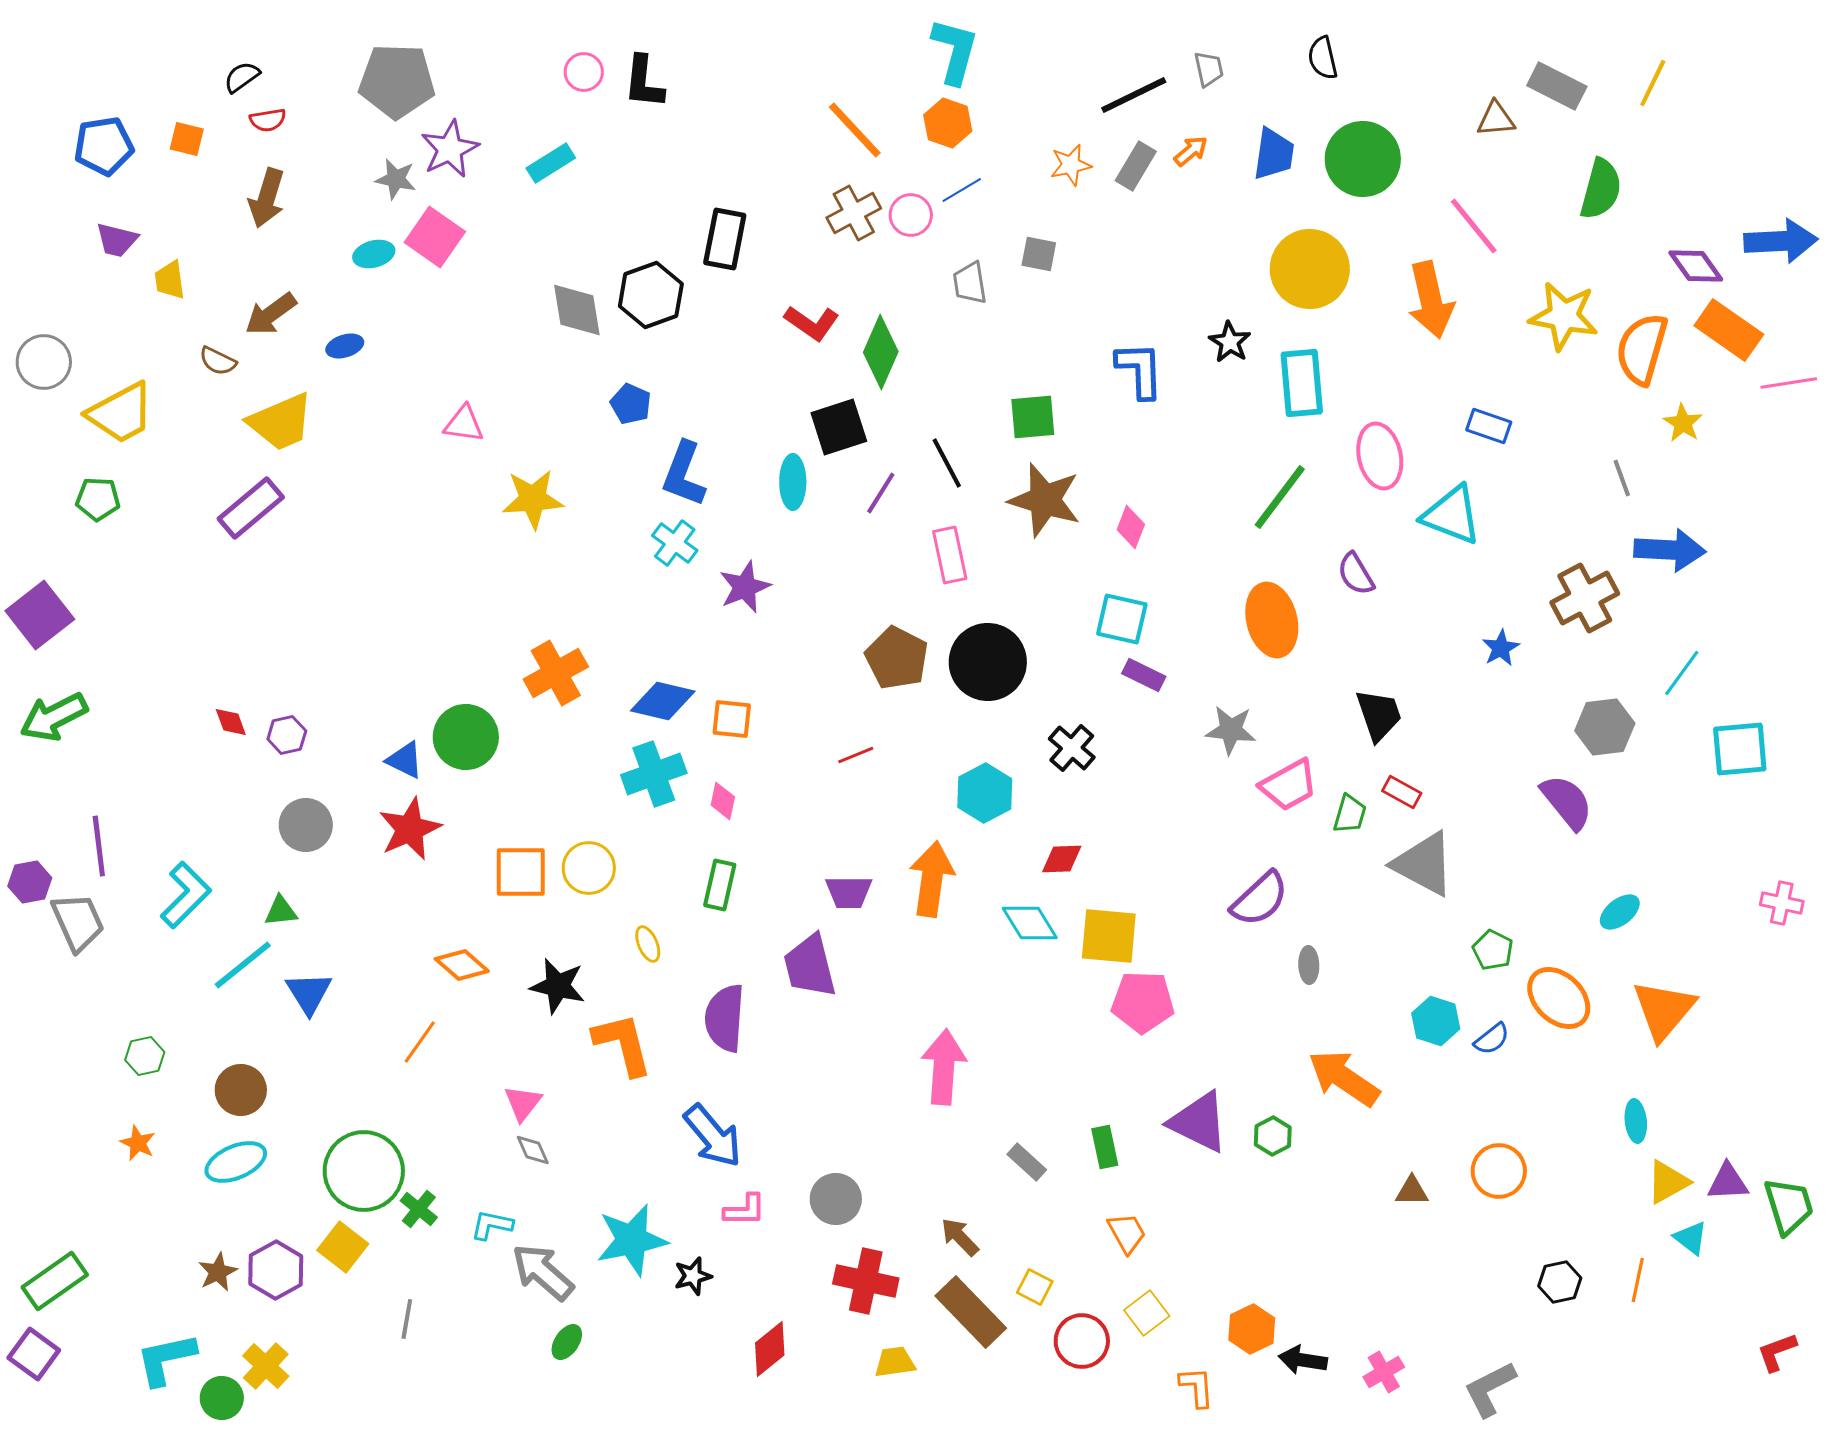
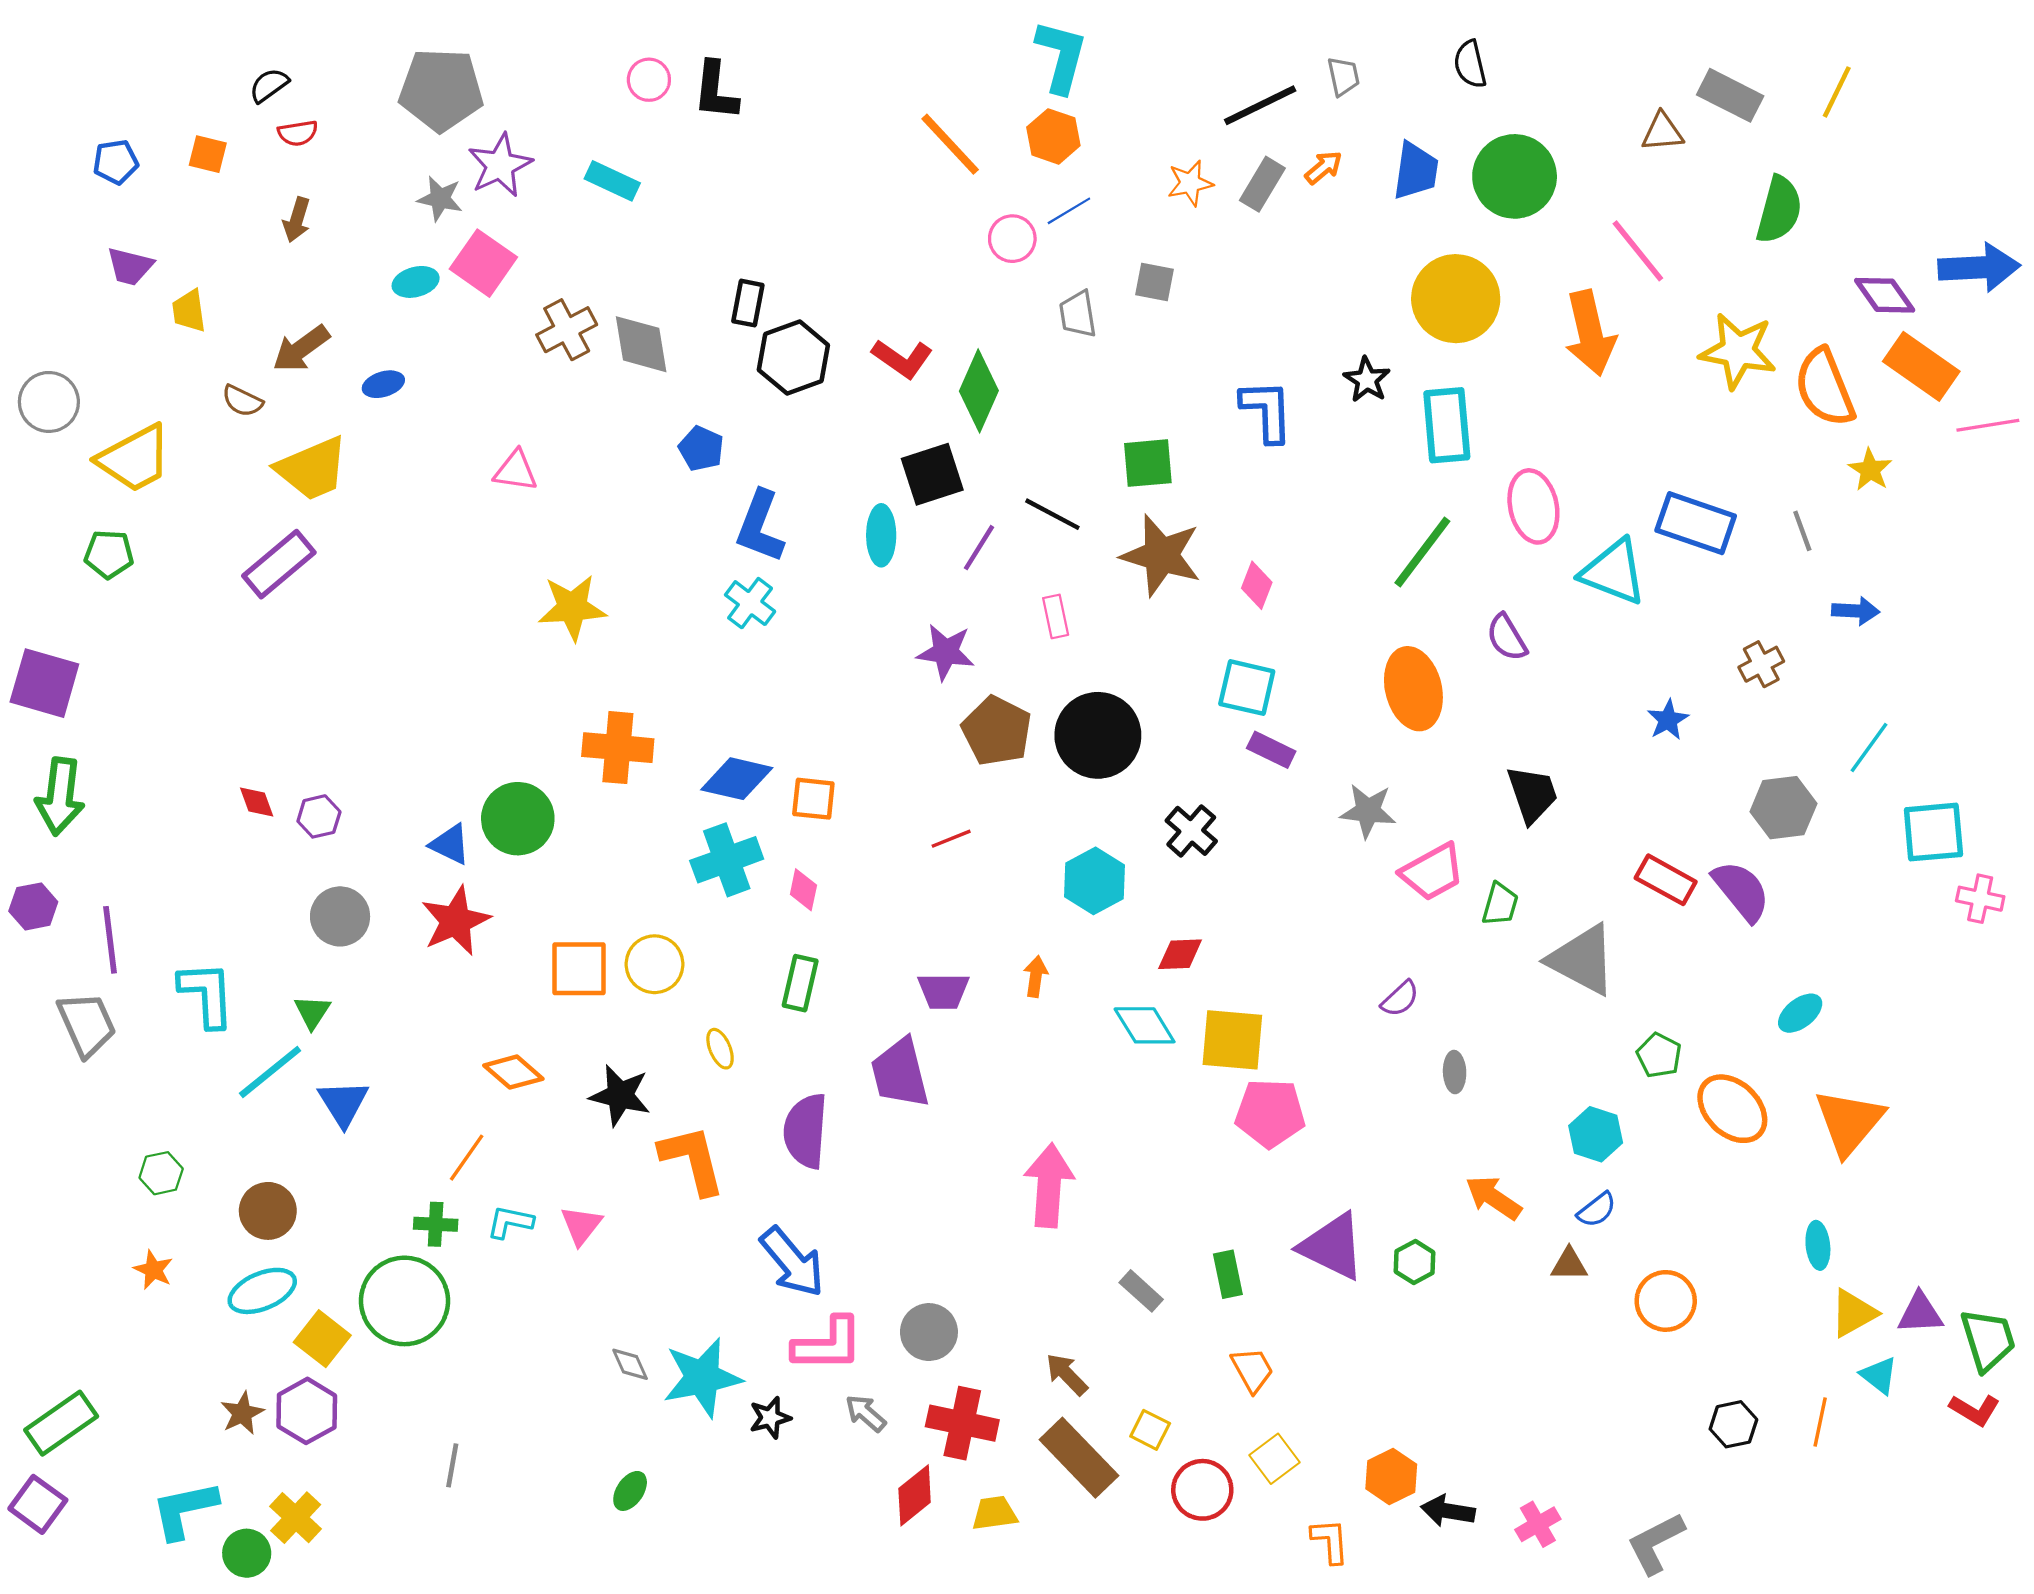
blue pentagon: (104, 146) -> (116, 162), size x0.7
cyan rectangle: (551, 163) -> (612, 181), turned 57
brown arrow: (267, 198) -> (297, 220), size x0.7
brown cross: (854, 213) -> (567, 330), moved
black rectangle: (725, 239) -> (748, 303), moved, size x0.7
black hexagon: (651, 295) -> (793, 358), moved
orange semicircle: (1642, 349) -> (1825, 388), turned -38
blue rectangle: (1489, 426) -> (1696, 523), moved, size x1.6
black line: (947, 463) -> (1052, 514), turned -34
yellow star: (533, 499) -> (572, 608), moved
blue arrow: (1670, 550) -> (1856, 611), size x0.6
pink rectangle: (950, 555) -> (1056, 616), size x0.7
purple star: (745, 587) -> (946, 652), moved, turned 30
brown cross: (1585, 598) -> (1761, 664), size x0.6
purple square: (40, 615) -> (44, 683), turned -36
orange cross: (556, 673) -> (618, 748), turned 34
green arrow: (54, 717) -> (60, 796), turned -56
red rectangle: (1402, 792) -> (1666, 880), moved, size x1.4
orange arrow: (932, 879) -> (1036, 976), size x0.5
purple hexagon: (30, 882) -> (33, 906), moved
cyan L-shape: (186, 895) -> (207, 994), turned -48
purple semicircle: (1260, 899) -> (1400, 999), size x0.6
pink cross: (1782, 903) -> (1980, 899), moved
green triangle: (281, 911) -> (312, 1012), turned -51
blue semicircle: (1492, 1039) -> (1597, 1210), moved
orange arrow: (1344, 1078) -> (1493, 1198), size x0.7
gray diamond: (533, 1150) -> (630, 1364), moved
brown triangle: (1412, 1191) -> (1569, 1264), moved
green cross: (419, 1209) -> (436, 1224), moved, turned -36
pink L-shape: (745, 1210) -> (828, 1344), size x1.5
cyan L-shape: (492, 1225) -> (510, 1222), moved
yellow square: (343, 1247) -> (322, 1339), moved
gray arrow: (543, 1272) -> (866, 1413), moved, size x0.6
red diamond: (770, 1349) -> (915, 1495), moved
red L-shape: (1777, 1352) -> (1975, 1410), moved, turned -129

